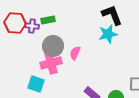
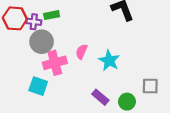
cyan star: (108, 34) -> (109, 61), moved, turned -30
gray circle: (53, 46) -> (42, 42), moved

